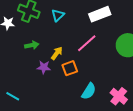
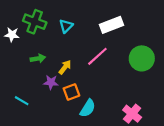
orange square: (70, 68) -> (71, 92), moved
cyan semicircle: (89, 91) -> (88, 108), moved
cyan line: (13, 96) -> (22, 101), moved

